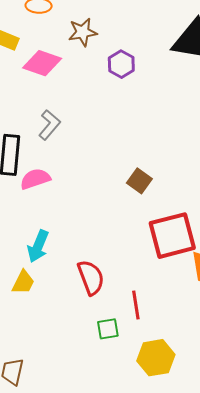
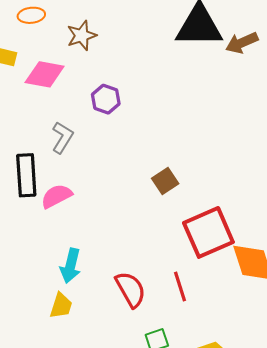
purple hexagon: (121, 64) -> (106, 99), moved
brown square: (139, 181) -> (165, 181), turned 30
red line: (136, 305) -> (180, 287), moved

